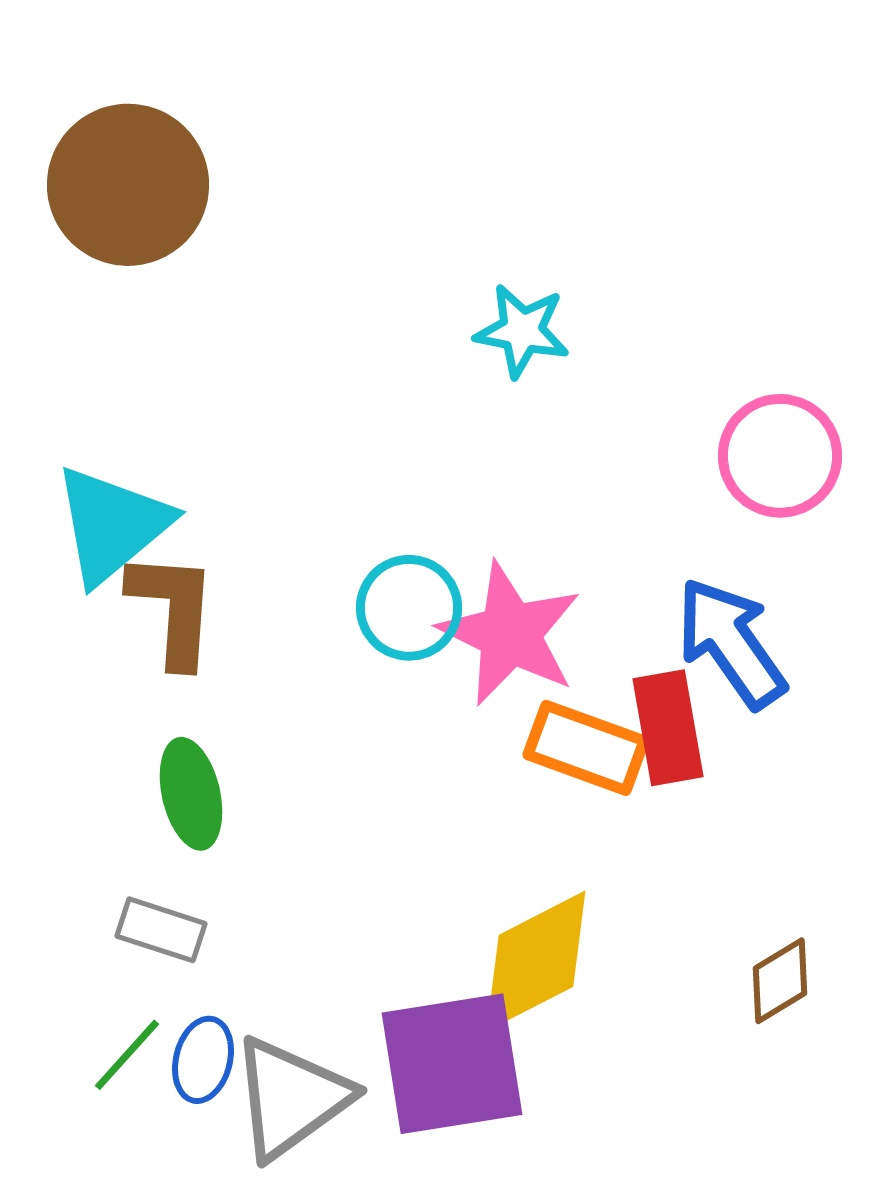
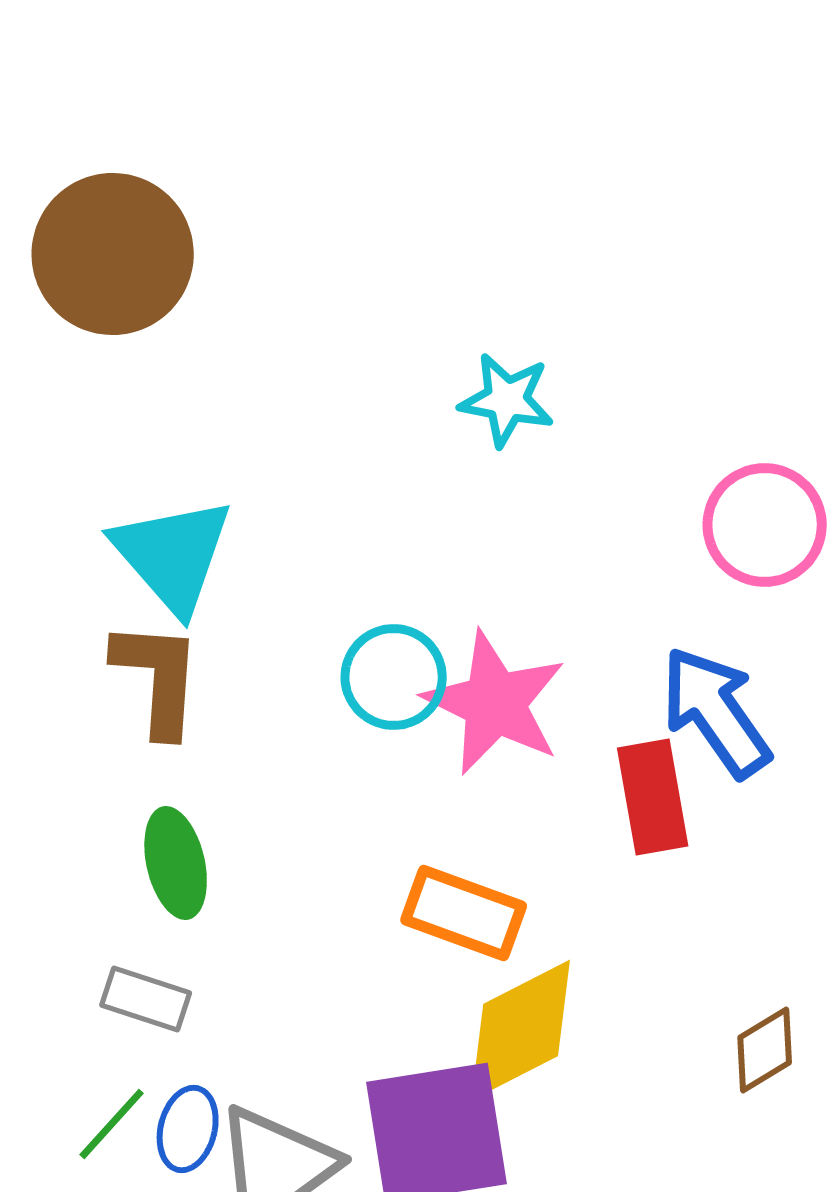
cyan triangle: (112, 525) -> (173, 555), moved, turned -31
orange rectangle: (586, 748) -> (464, 913), moved

